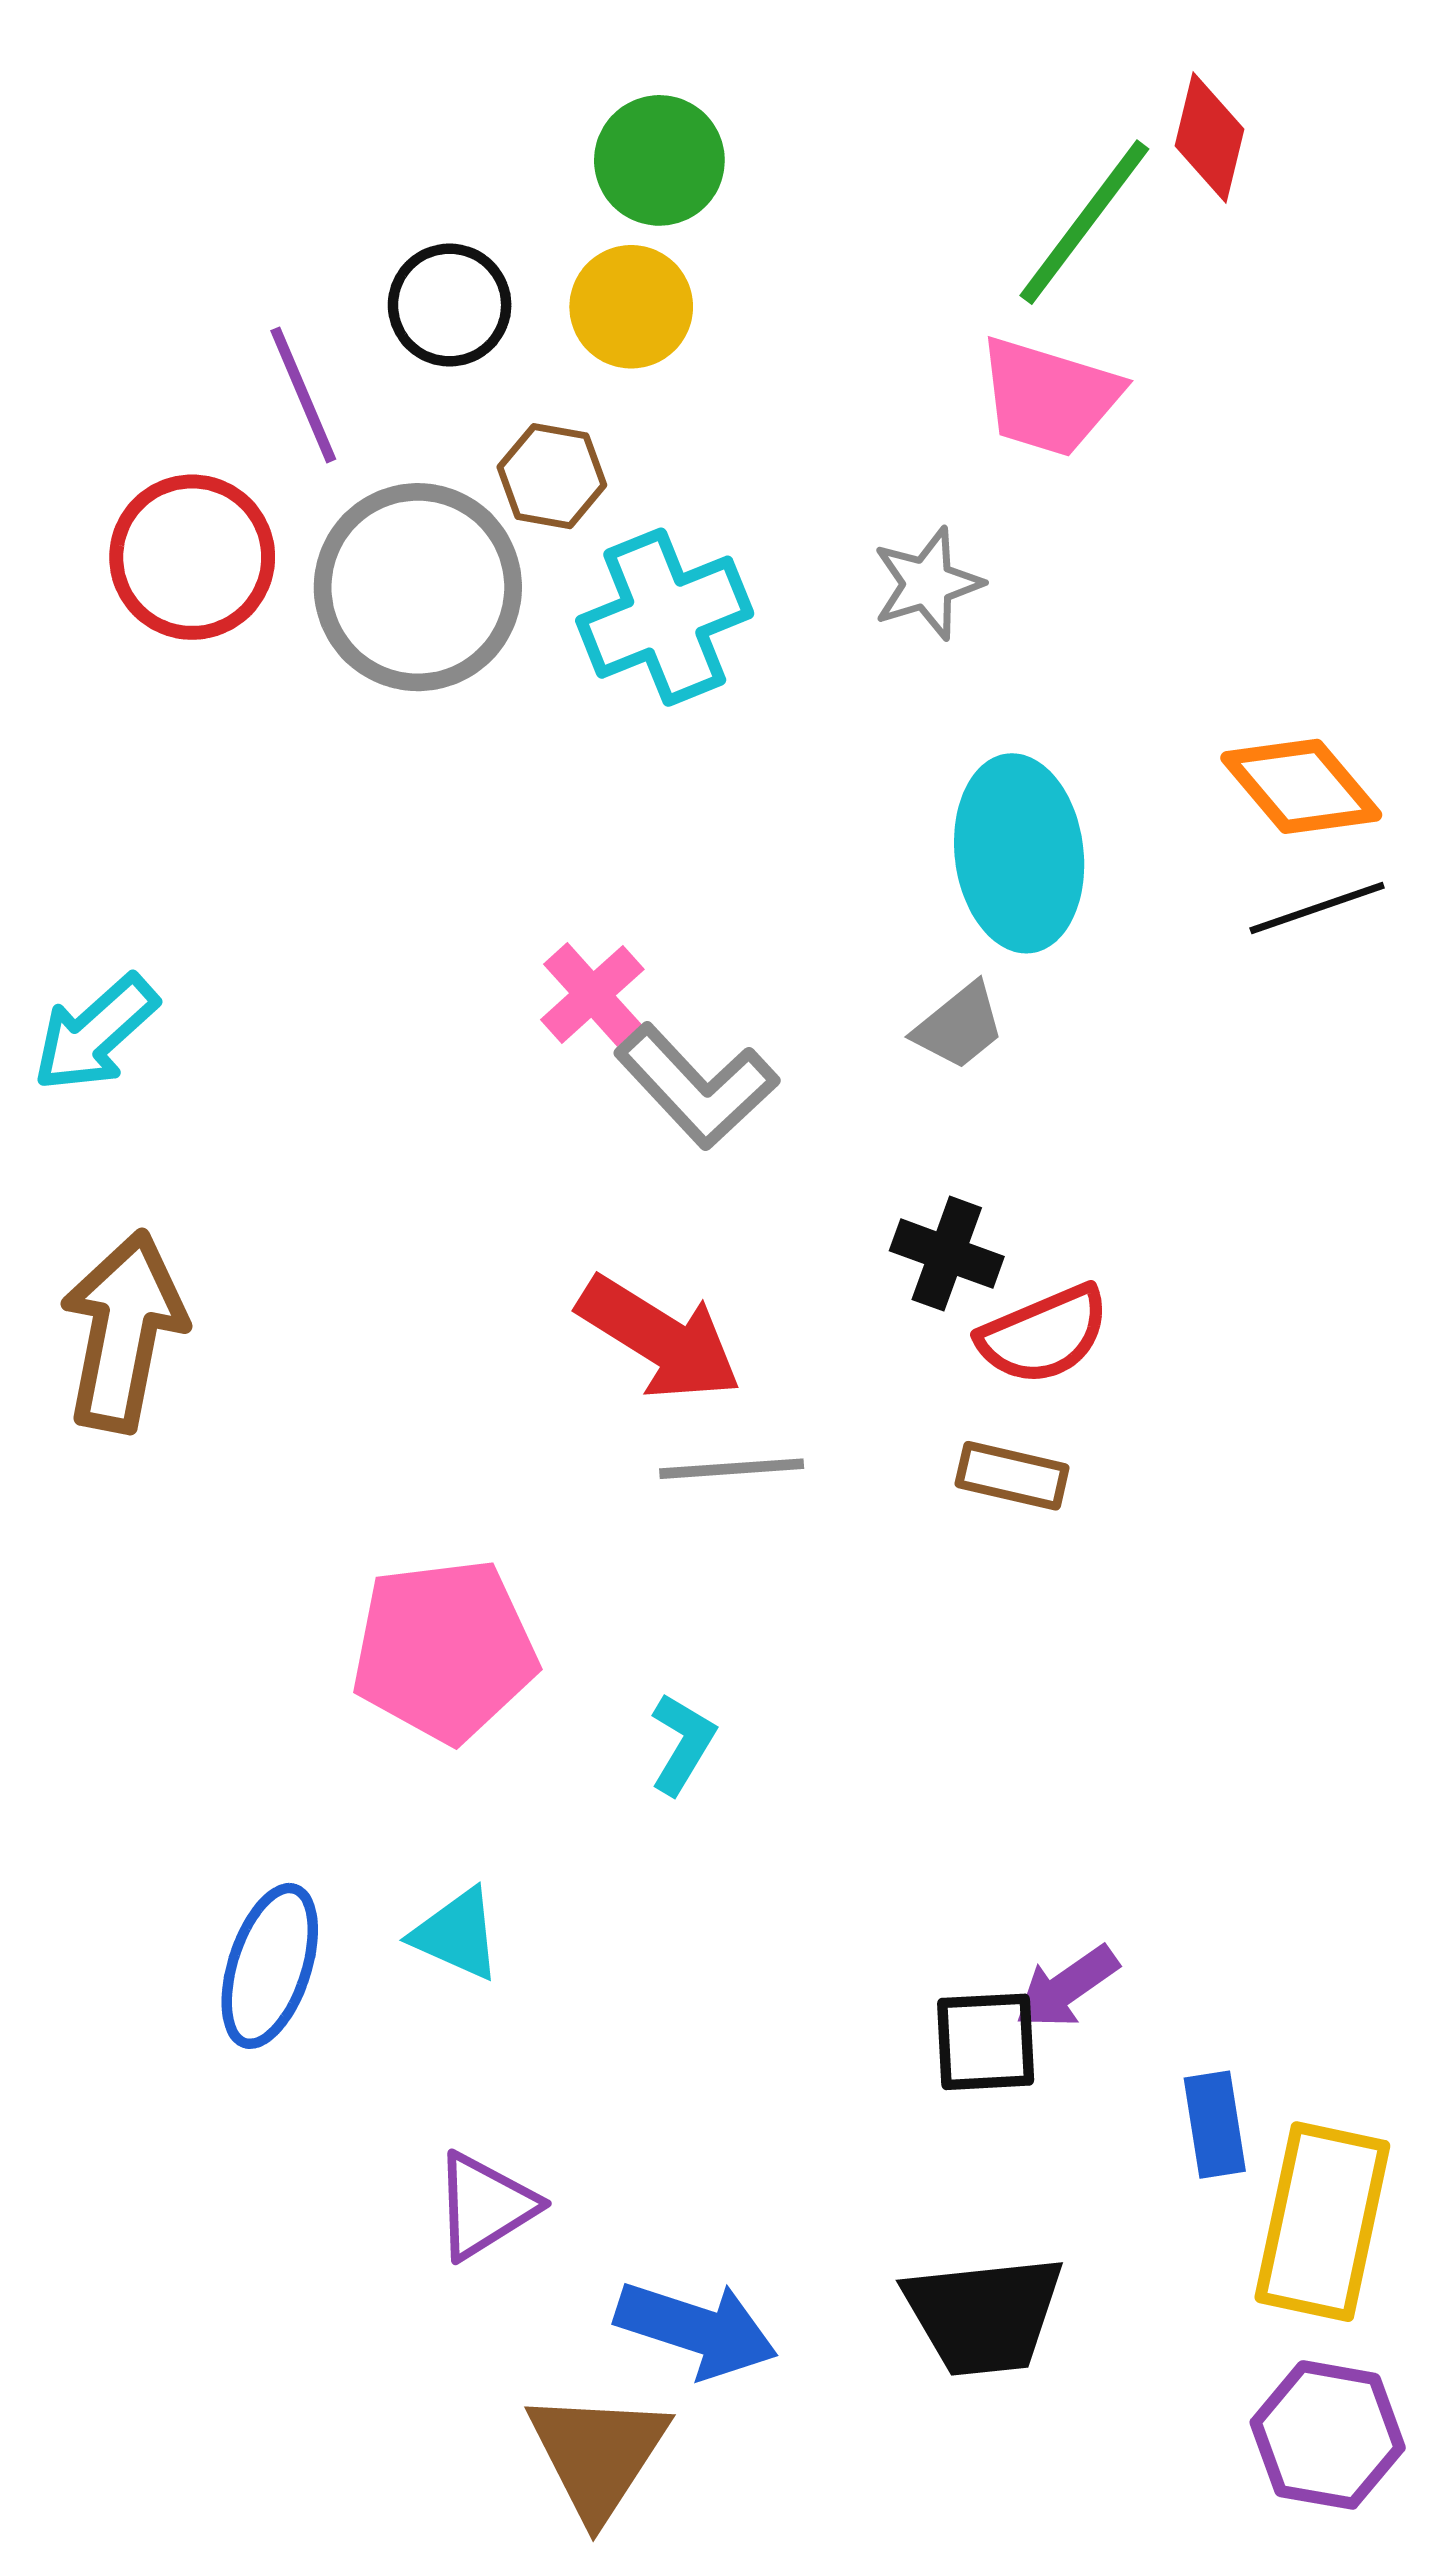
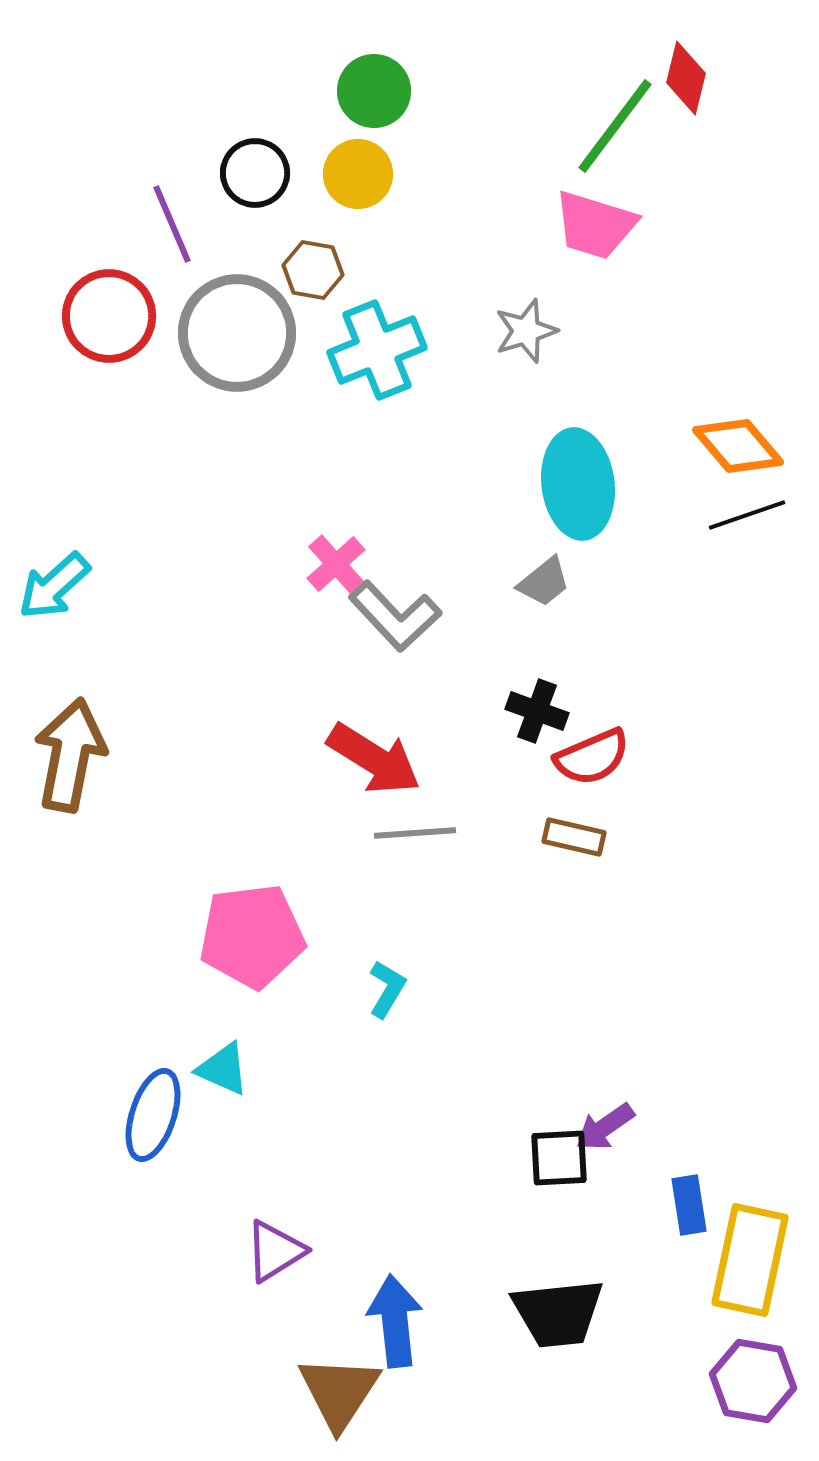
cyan triangle: (457, 1934) -> (223, 1069), moved
blue arrow: (696, 2329) -> (395, 1321), turned -114

